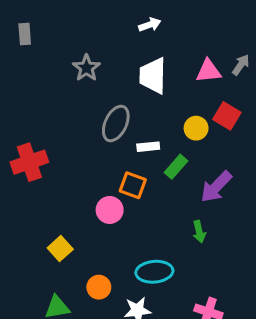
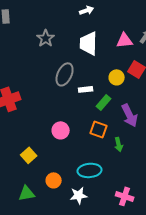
orange square: (133, 185) -> (99, 129), moved
purple arrow: (216, 187) -> (130, 115), turned -70

